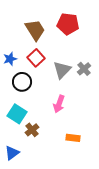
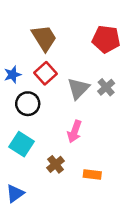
red pentagon: (68, 24) -> (106, 39), moved
brown cross: (32, 130) -> (56, 164), moved

